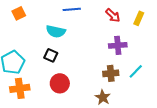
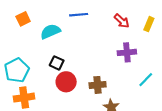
cyan semicircle: (56, 31) -> (50, 31), moved, turned 144
brown cross: (111, 73) -> (98, 85), moved
red circle: (60, 83) -> (66, 82), moved

